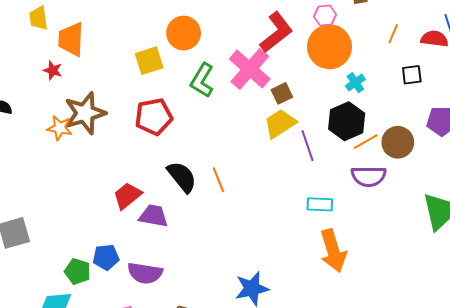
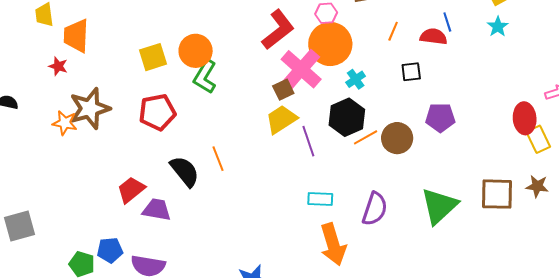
orange circle: (184, 33) -> (196, 51), moved
pink cross: (250, 69) -> (301, 69), moved
purple semicircle: (369, 176) -> (375, 209), moved, turned -72
orange line: (218, 180) -> (218, 159), moved

